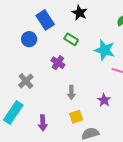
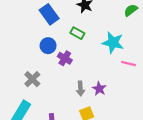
blue circle: (29, 39) -> (48, 46), moved
purple star: (104, 100) -> (99, 89), moved

